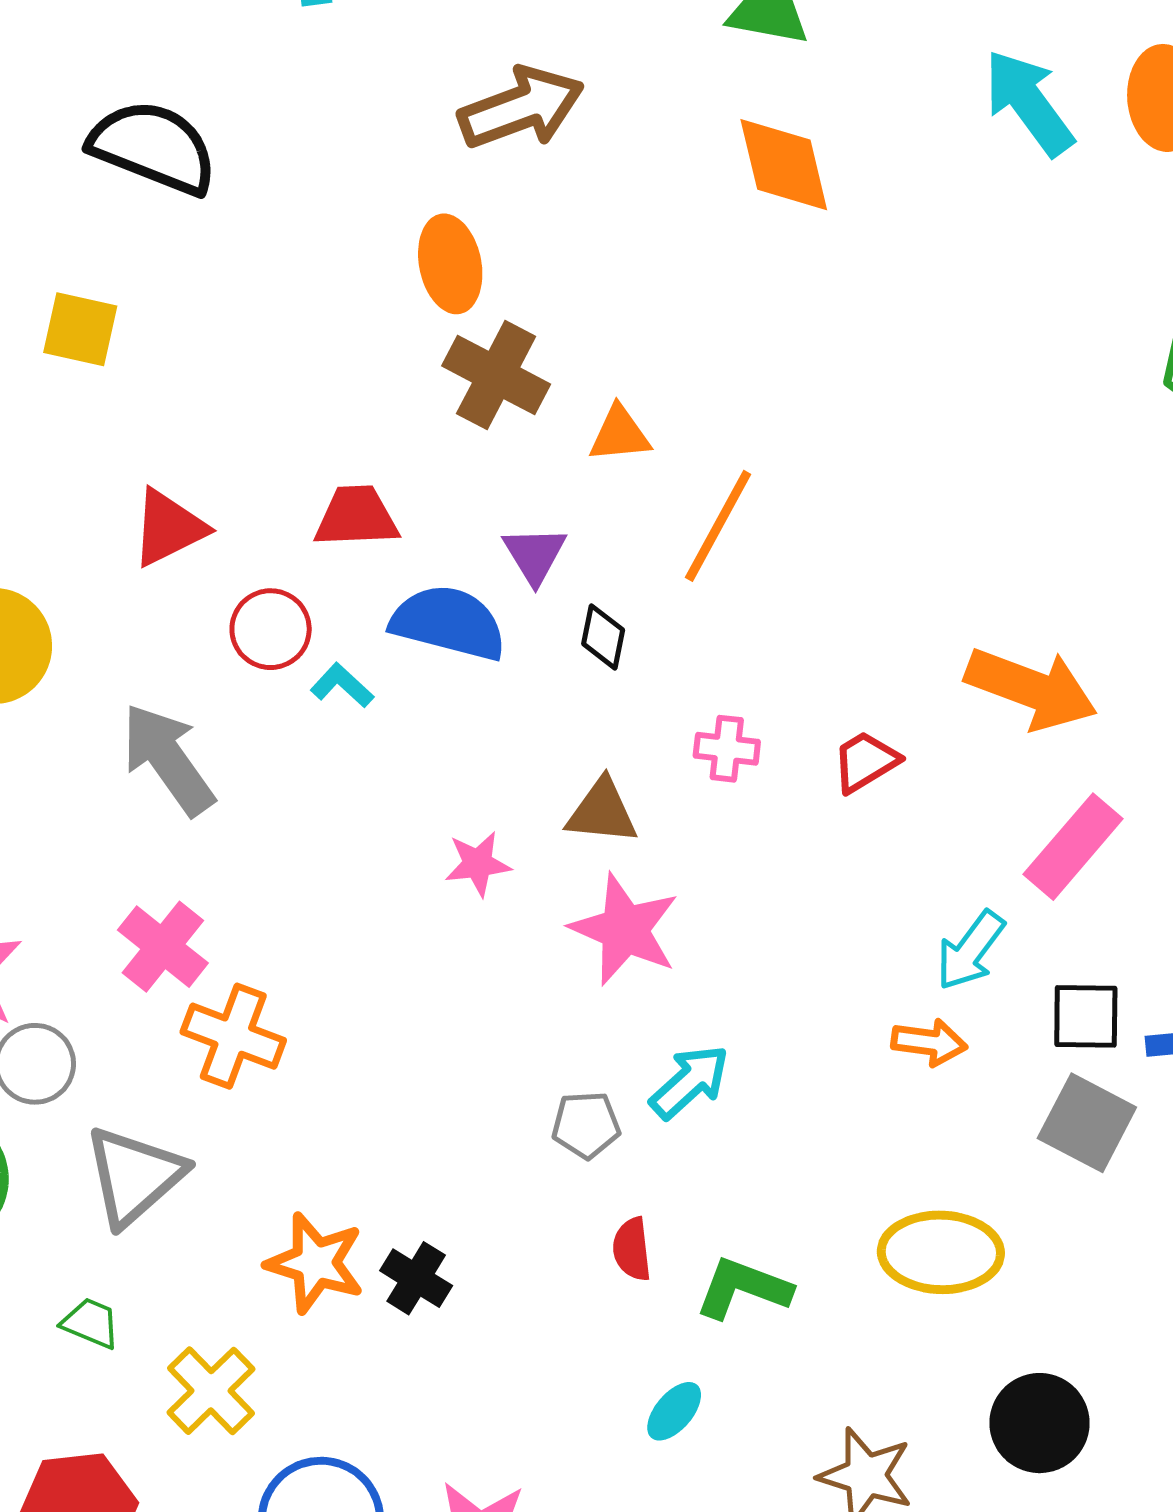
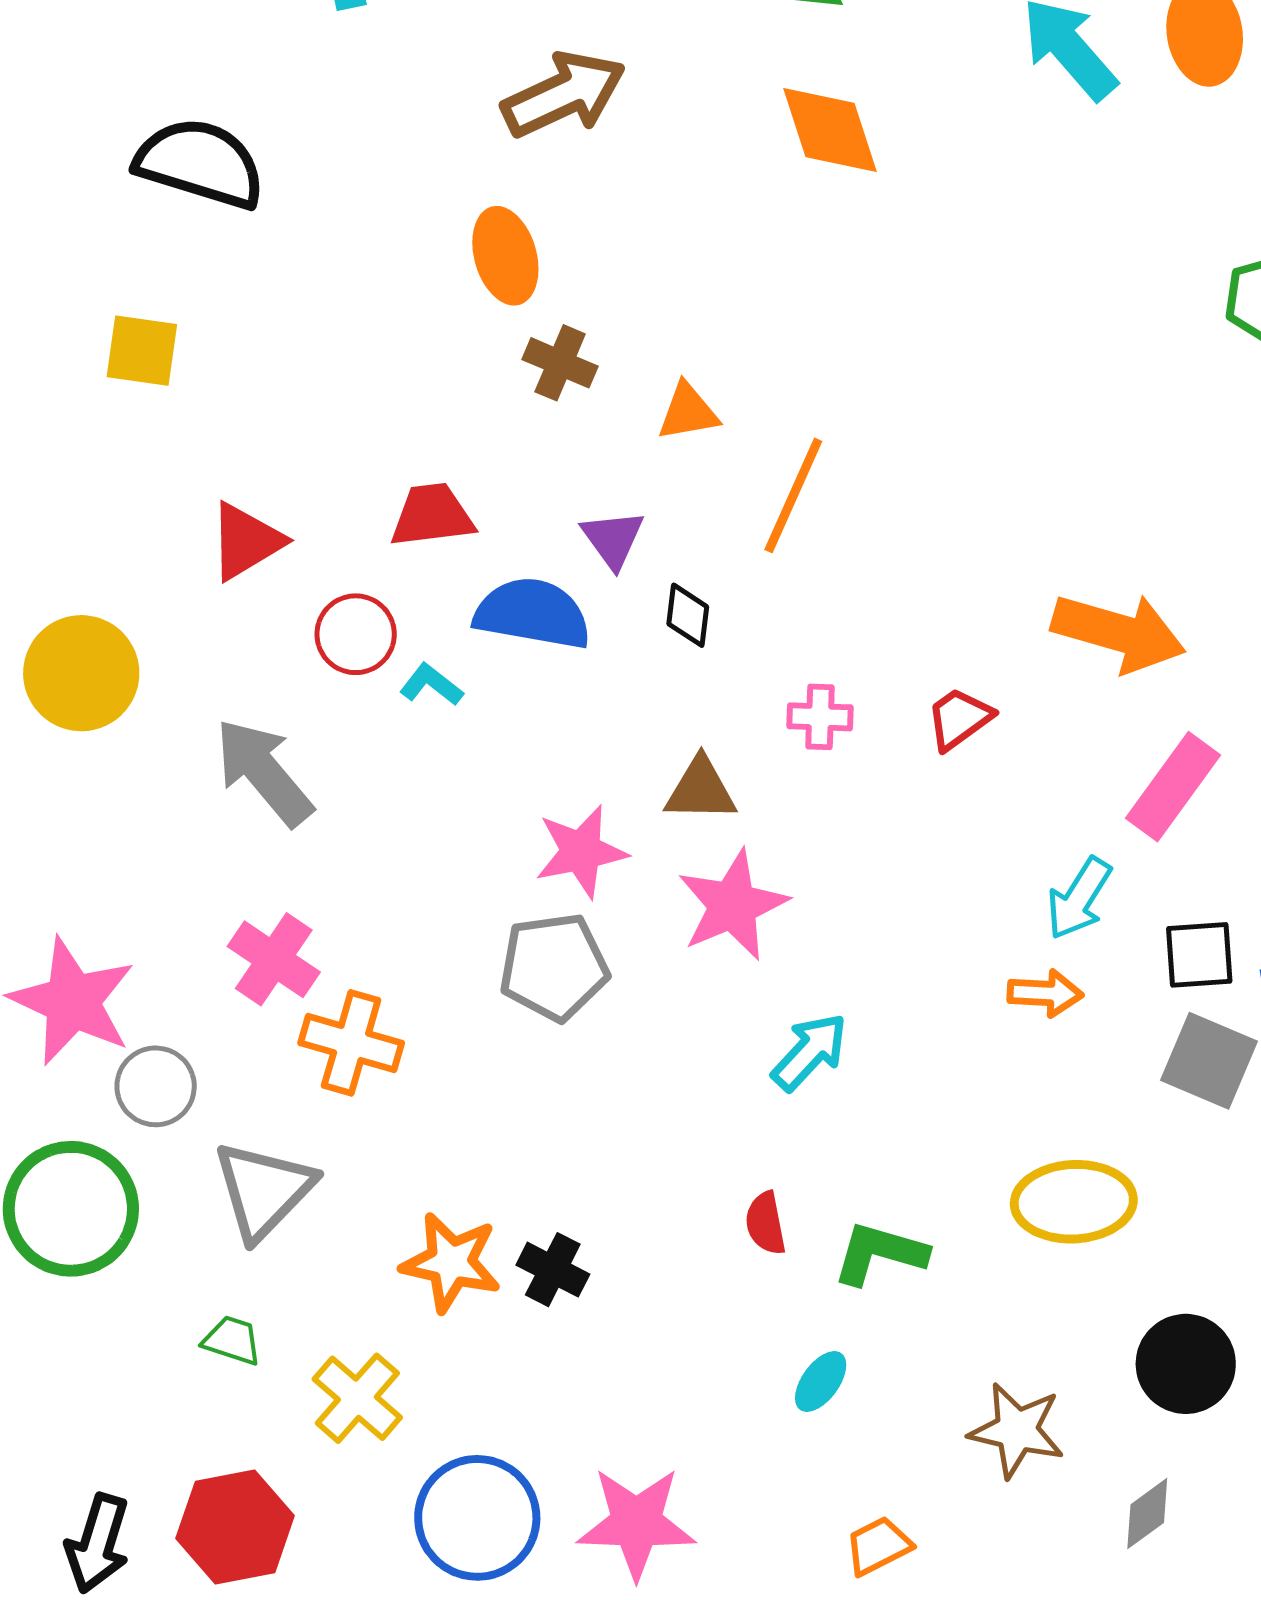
brown cross: (496, 375) -> (560, 363), size x0.7
pink star: (478, 864) -> (581, 851), size x1.4
pink star: (625, 929) -> (733, 905), turned 30
gray pentagon: (586, 1125) -> (554, 967), moved, size x1.6

